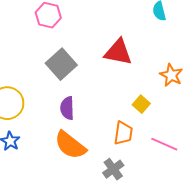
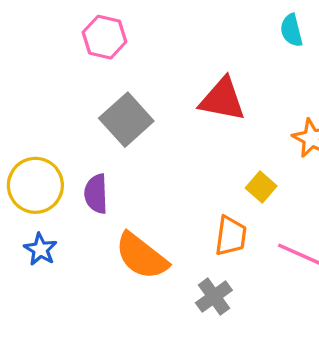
purple semicircle: (67, 108) -> (96, 194), moved

